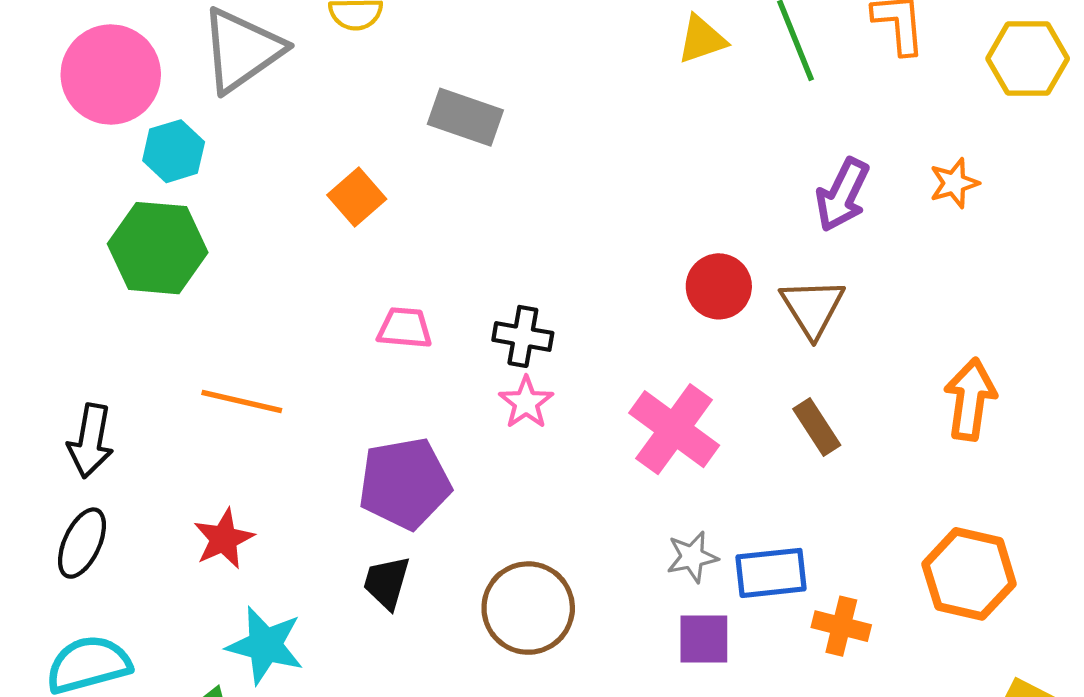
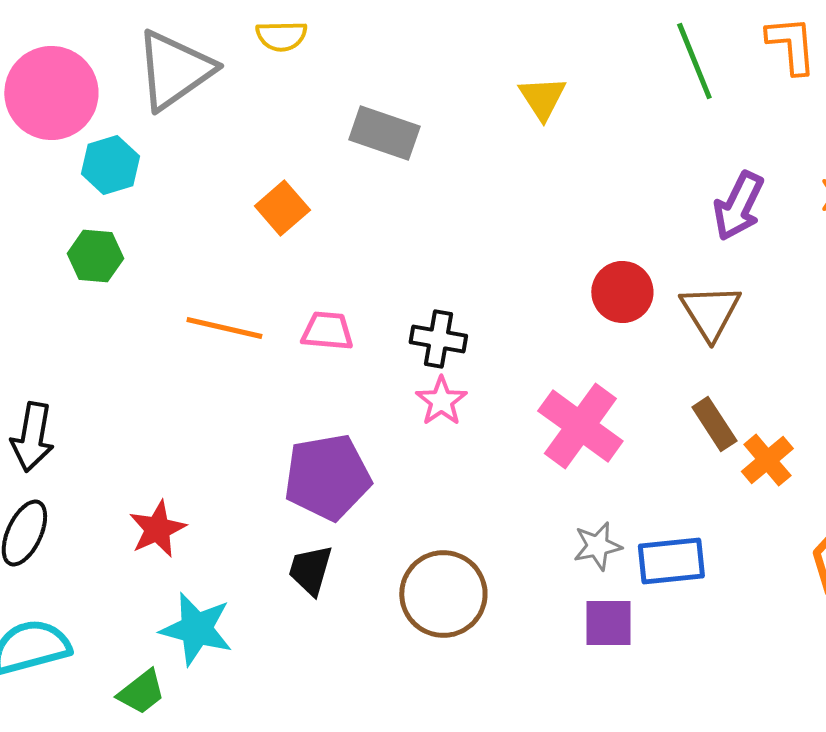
yellow triangle: (702, 39) -> (542, 98), moved, turned -44
green hexagon: (158, 248) -> (95, 256), size x0.6
orange line: (242, 401) -> (224, 328), moved
orange cross: (841, 626) -> (767, 460), moved, turned 36

